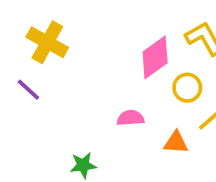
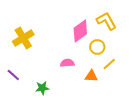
yellow cross: (47, 42) -> (23, 38), moved, turned 30
purple line: (28, 90) -> (13, 75), moved

